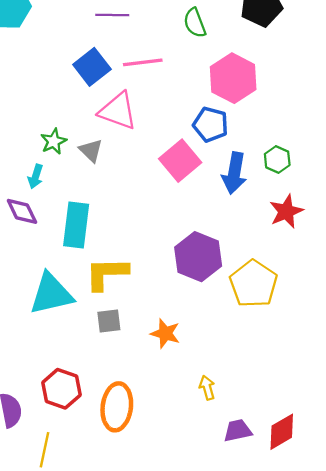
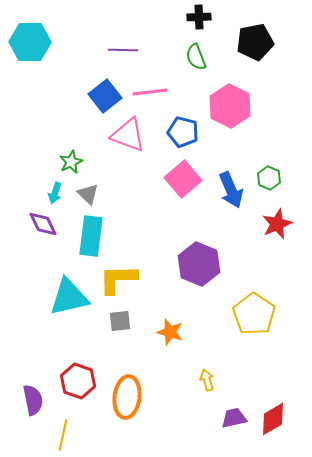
blue pentagon: (211, 124) -> (183, 132), moved
gray triangle: (91, 150) -> (88, 194), moved
blue arrow: (234, 173) -> (231, 190), turned -33
yellow pentagon: (253, 284) -> (254, 314), moved

